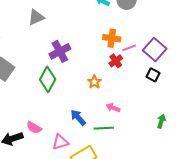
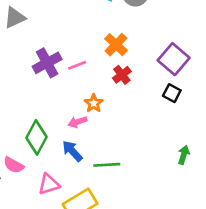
orange cross: (112, 38) -> (116, 45), turned 36
pink line: (129, 48) -> (77, 65), moved
green diamond: (48, 79) -> (36, 137), moved
pink arrow: (113, 108) -> (77, 122), moved, turned -40

